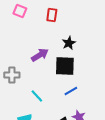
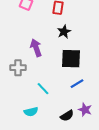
black star: (69, 43) -> (64, 32), moved
purple arrow: (40, 55) -> (36, 48), moved, turned -78

